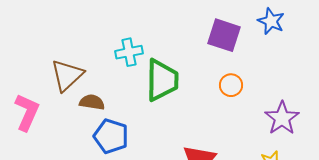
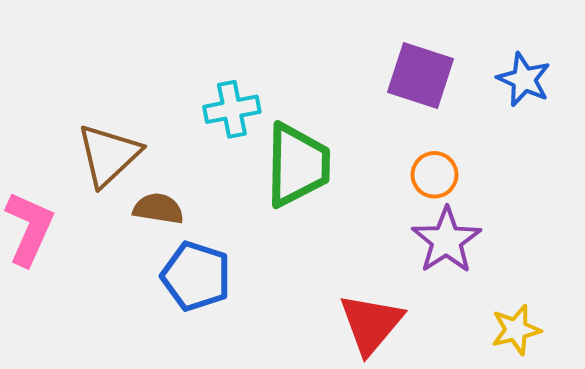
blue star: (271, 21) -> (524, 79), moved
purple star: (282, 118) -> (446, 240), moved

